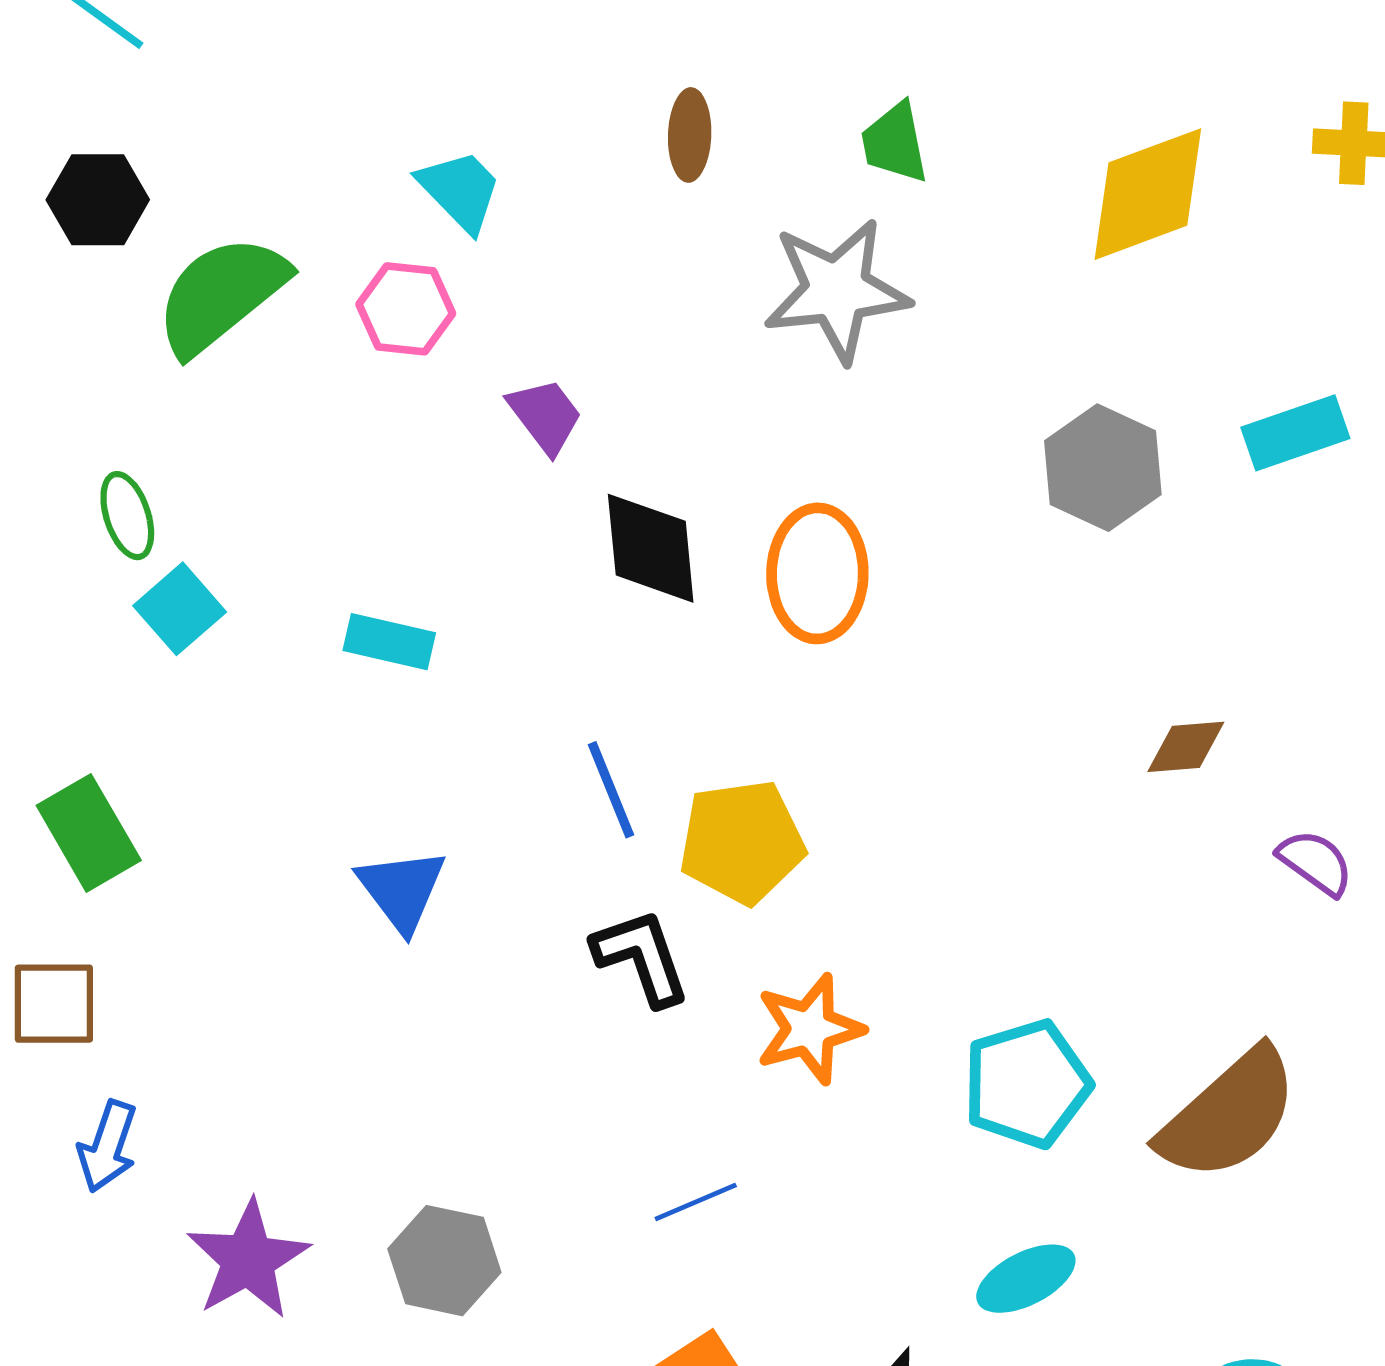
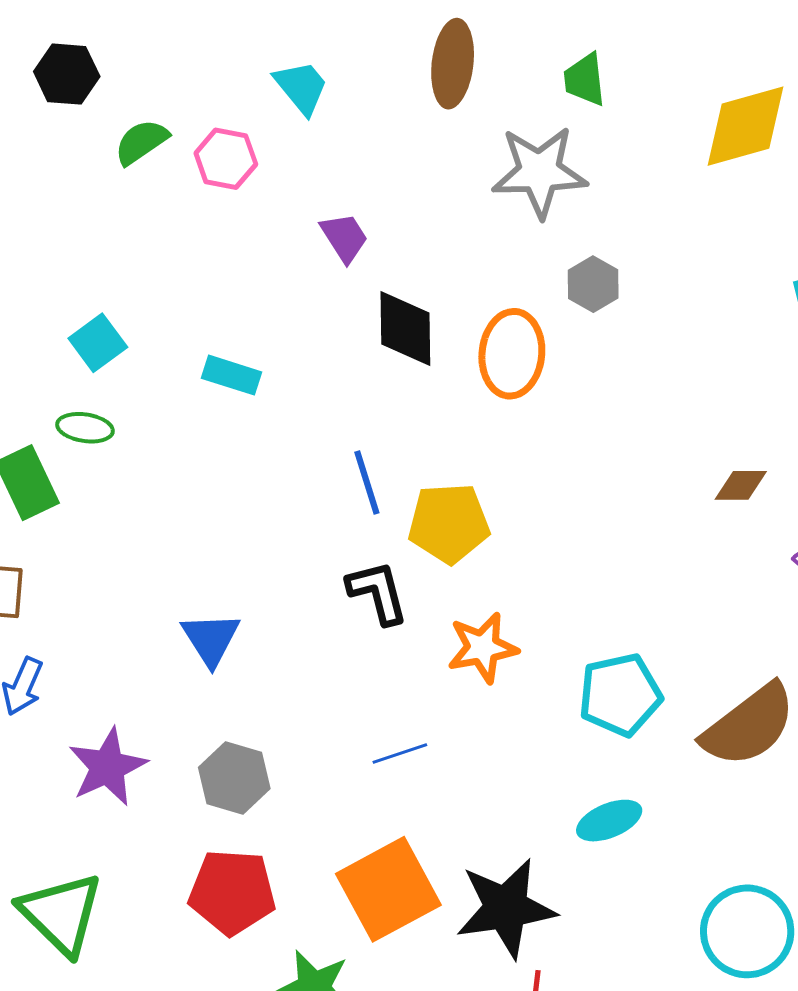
brown ellipse: (690, 135) -> (453, 64), size x1.5
green semicircle: (221, 295) -> (141, 142), size x0.6
pink hexagon: (406, 309) -> (226, 159), moved
gray hexagon: (1103, 468) -> (593, 284), moved, size x0.7
green ellipse: (127, 516) -> (85, 428), moved, turned -68
blue triangle: (402, 890) -> (211, 639), moved

